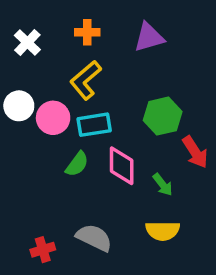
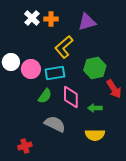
white cross: (27, 42) -> (32, 18), moved
yellow L-shape: (86, 80) -> (64, 47), moved
green arrow: (163, 185) -> (95, 108), turned 128
gray semicircle: (94, 238) -> (55, 124), moved

